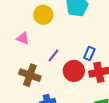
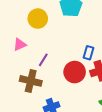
pink triangle: (23, 38) -> (20, 45), turned -40
purple line: (53, 55) -> (43, 60), moved

